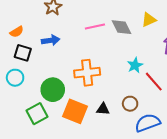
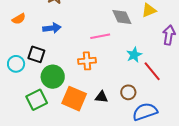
pink line: (95, 26) -> (100, 36), moved
black square: (23, 53) -> (36, 54), moved
orange cross: (87, 73) -> (87, 61), size x0.7

